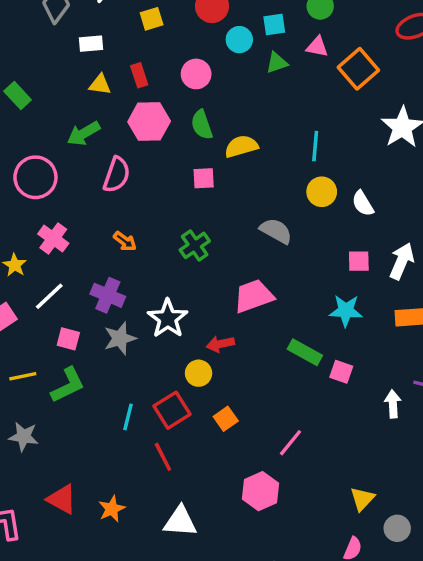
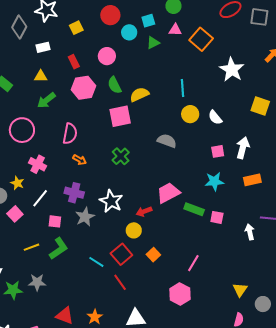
yellow triangle: (100, 85) -> (41, 76), moved
pink semicircle: (117, 175) -> (70, 134), moved
pink square: (204, 178) -> (120, 116), size x1.6
pink trapezoid: (254, 296) -> (168, 193), moved
cyan line: (128, 417) -> (96, 262), turned -63

